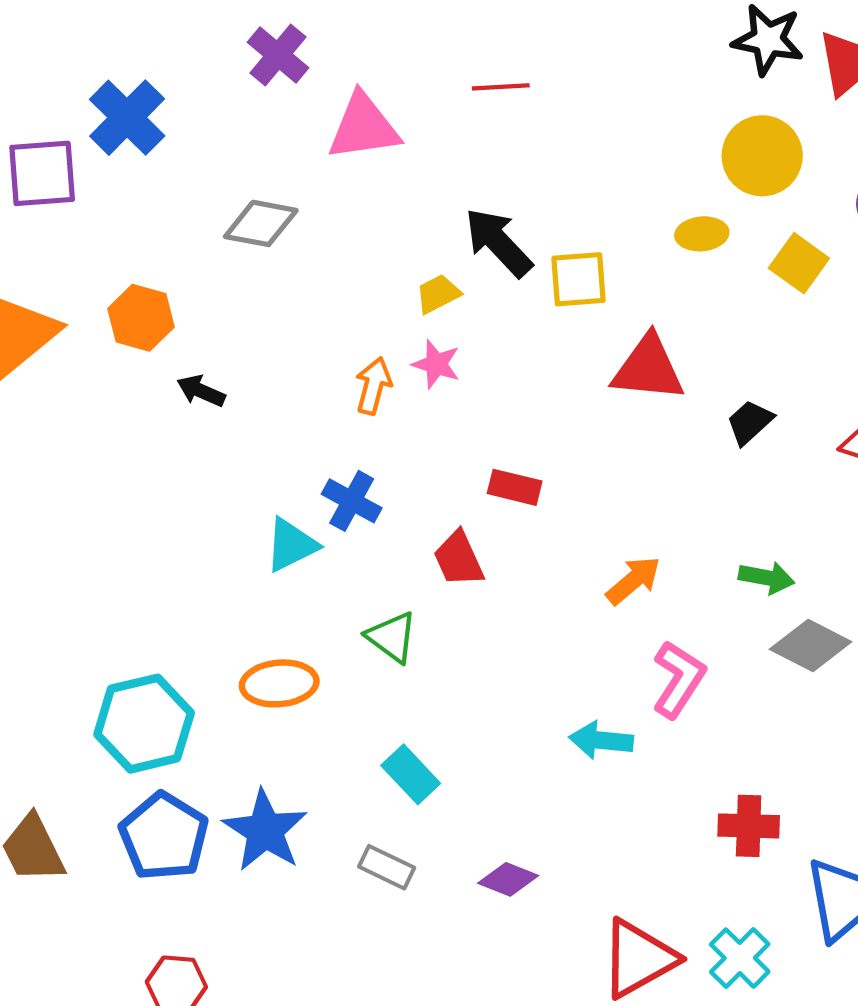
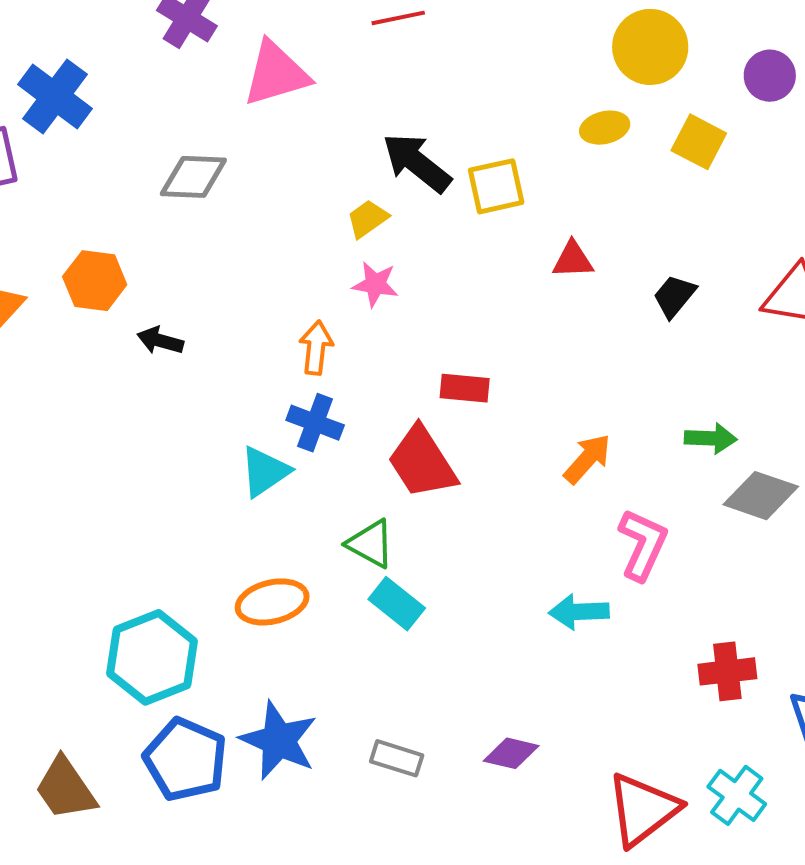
red triangle: (648, 368) -> (573, 260), size x0.6
orange arrow: (373, 386) -> (316, 348), moved
red trapezoid: (459, 559) -> (422, 462), size x1.4
cyan rectangle: (411, 774) -> (397, 604), moved

